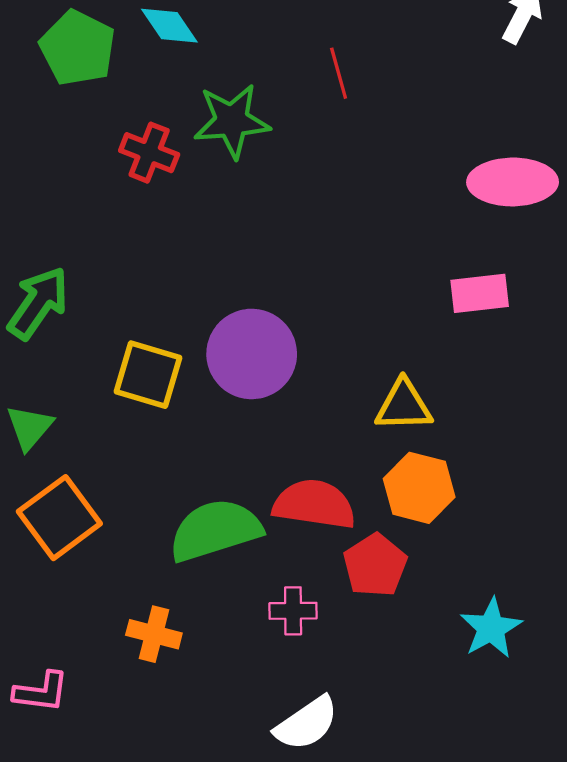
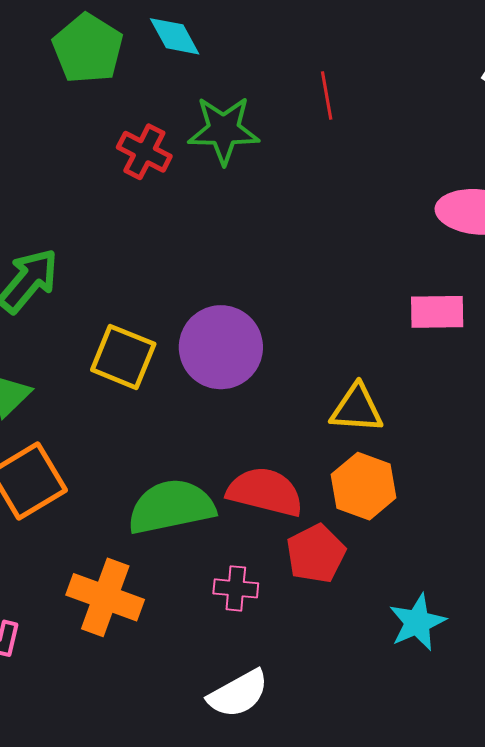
orange cross: (154, 634) -> (105, 597), size x1.5

